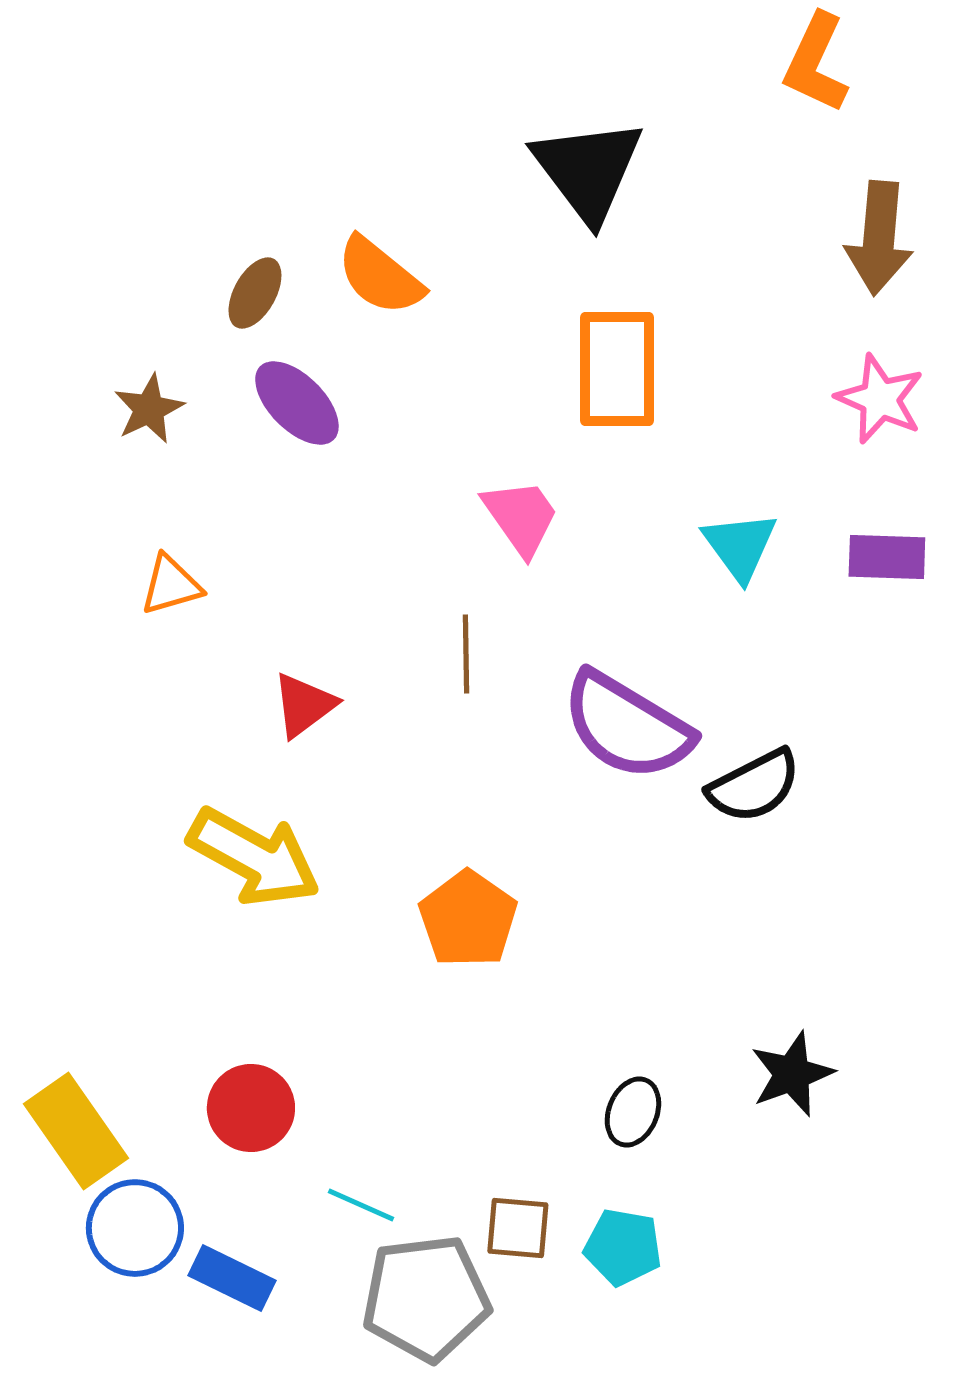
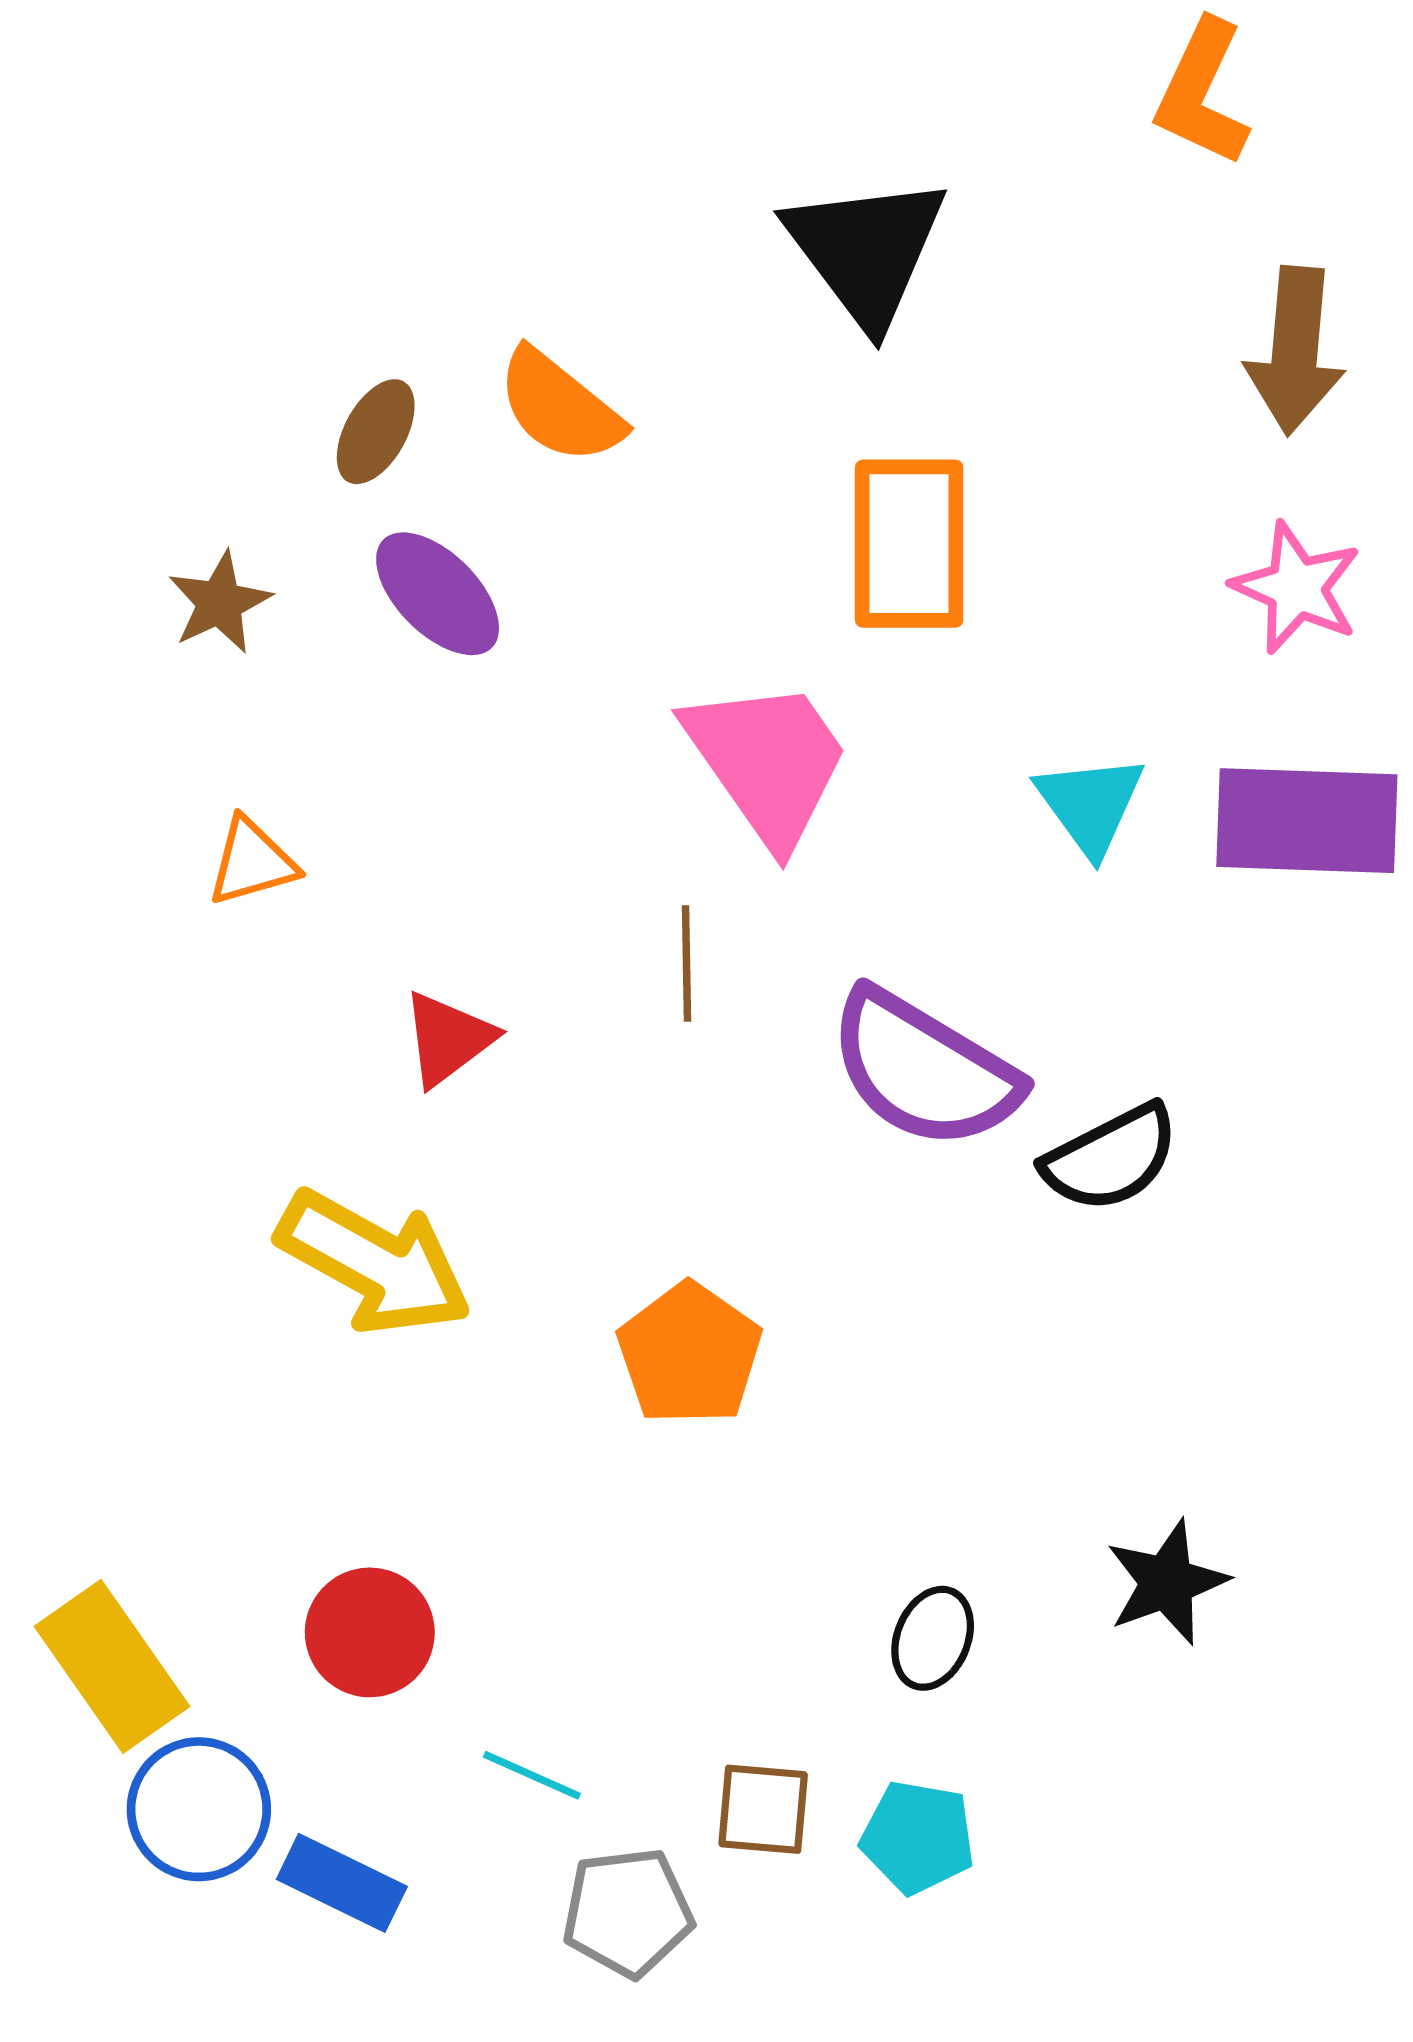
pink trapezoid: (521, 517) -> (768, 762), size x1.5
purple rectangle: (887, 557) -> (1307, 821), size x1.6
gray pentagon: (426, 1298) -> (628, 1912), size x0.7

